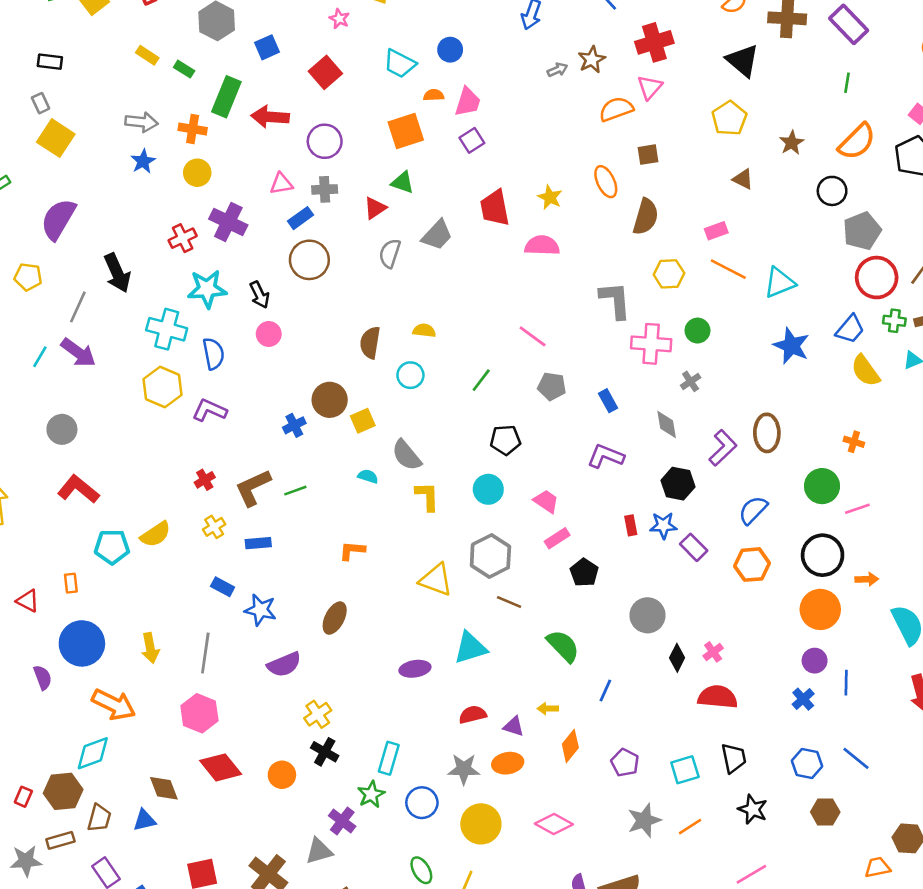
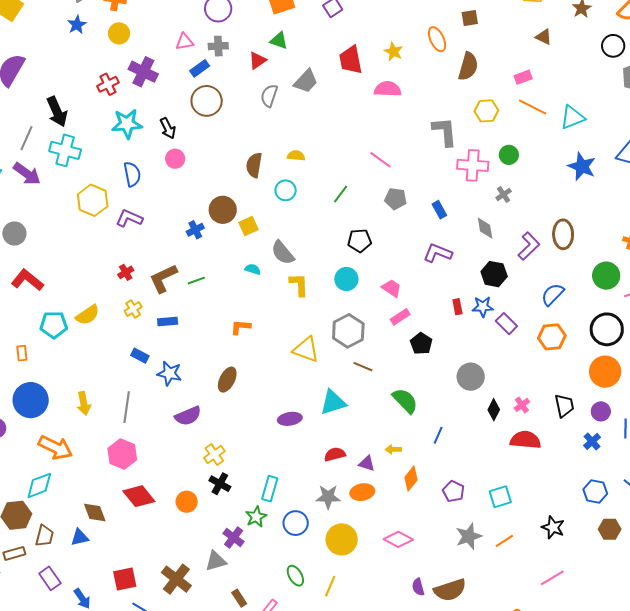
cyan cross: (167, 329) -> (65, 150), moved
black trapezoid: (734, 758) -> (564, 406), moved

